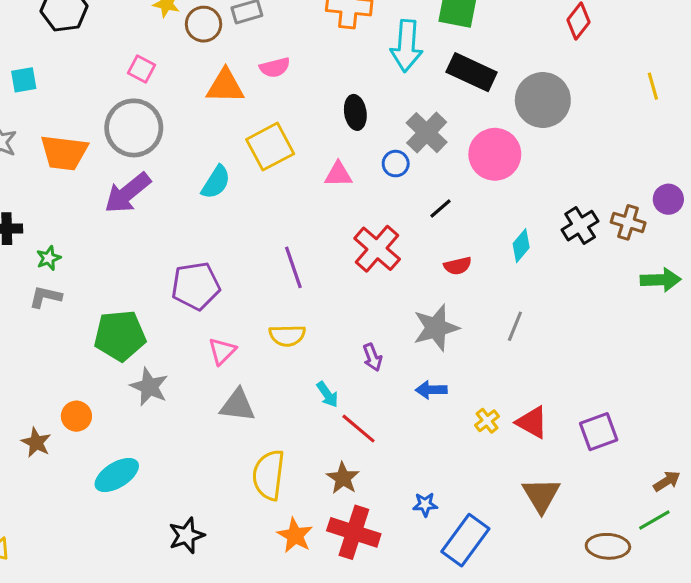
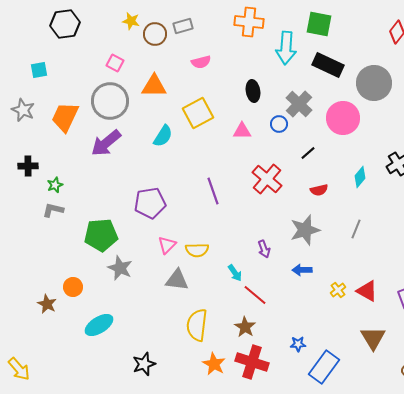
orange triangle: (225, 86) -> (154, 86), moved
orange trapezoid: (64, 153) -> (65, 117), turned 108
yellow semicircle: (287, 336) -> (197, 250), moved

